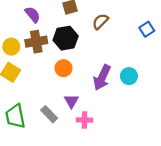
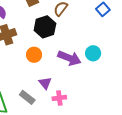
black hexagon: (66, 38) -> (45, 27), moved
purple arrow: (102, 78) -> (69, 58), turned -85

